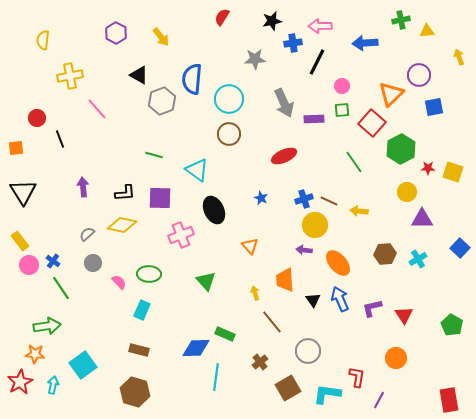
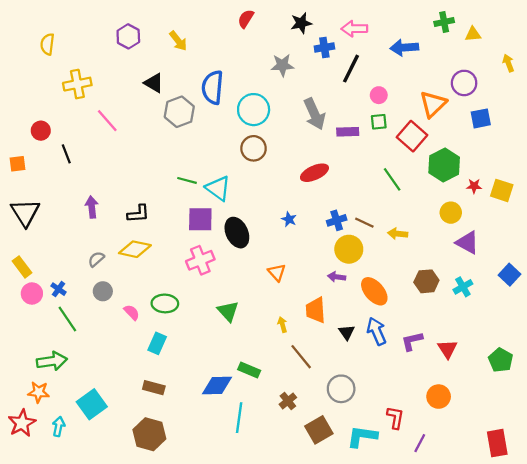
green line: (154, 155) -> (187, 180), moved
purple square: (160, 198) -> (200, 219), moved
purple triangle: (422, 219) -> (467, 243), turned 30

